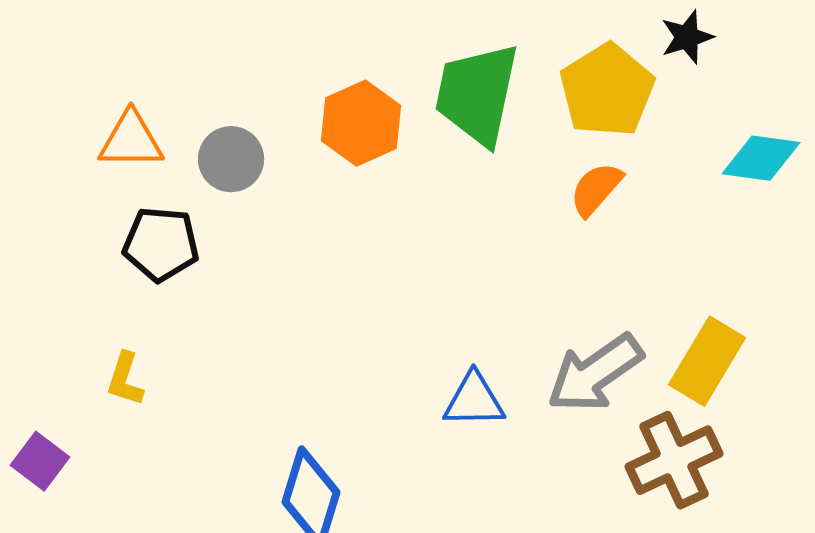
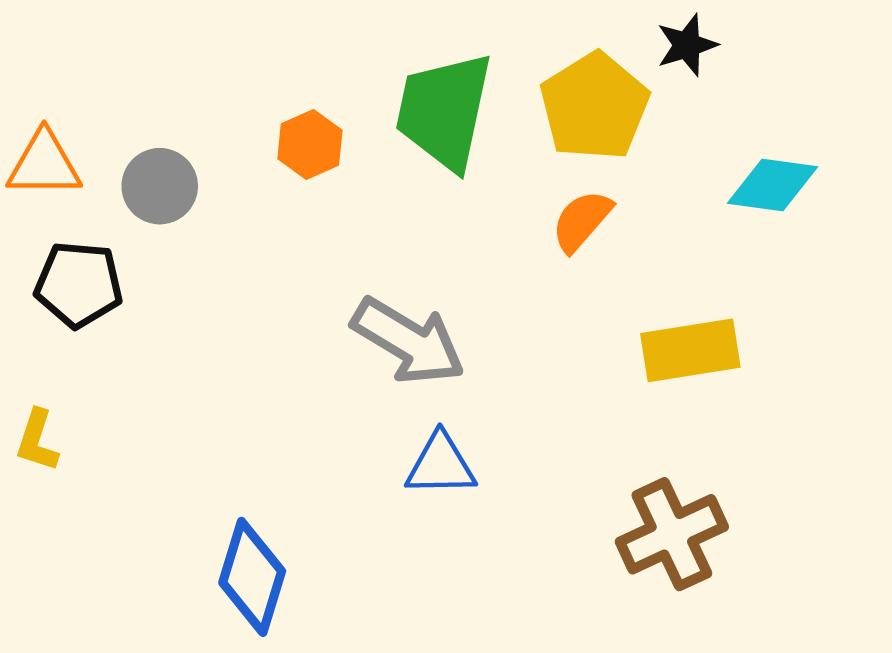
orange hexagon: (361, 123) -> (310, 145), size x0.7
yellow rectangle: (707, 361) -> (690, 350), moved, turned 50
gray arrow: (595, 373) -> (408, 341), moved, turned -114

